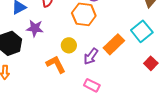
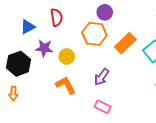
orange rectangle: (114, 44) -> (125, 43), moved
yellow circle: (69, 45) -> (67, 56), moved

